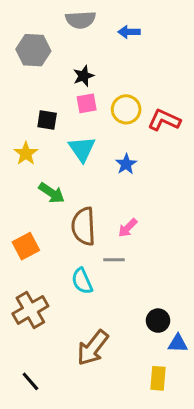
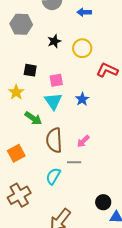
pink square: (87, 103) -> (56, 80), moved
yellow circle: (126, 109) -> (82, 48), moved
cyan triangle: (82, 149) -> (53, 101), moved
cyan semicircle: (82, 281) -> (53, 176), turned 54

